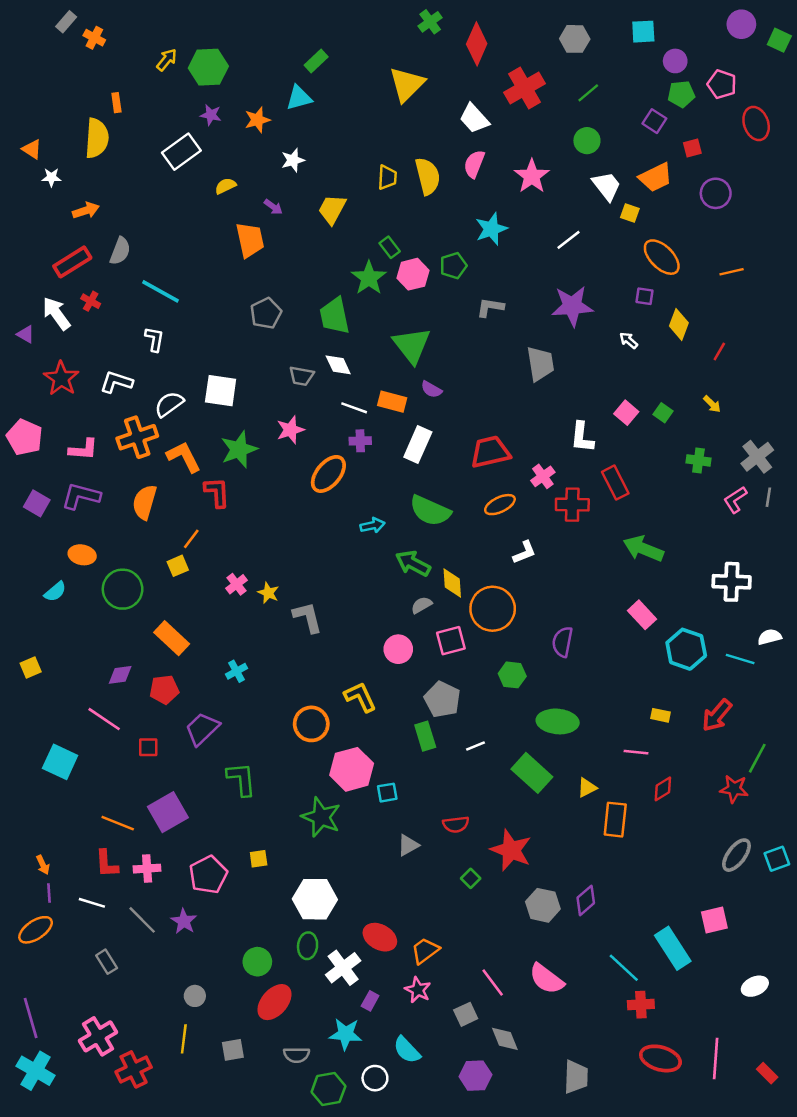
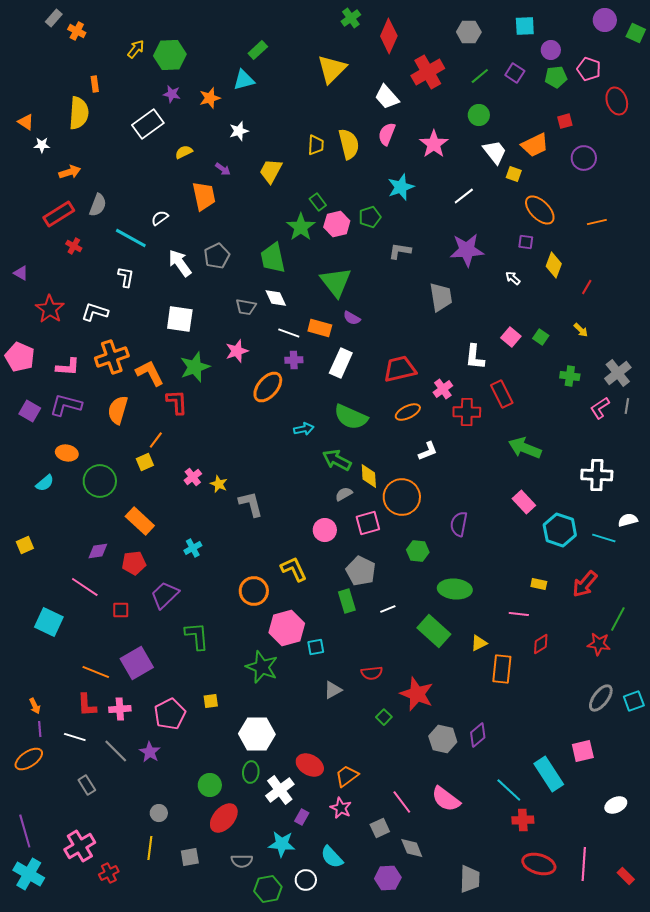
purple square: (654, 121) -> (515, 73), moved
white arrow: (56, 313) -> (180, 263), moved
white semicircle: (169, 404) -> (160, 218), moved, size x0.7
red cross: (134, 1069) -> (109, 873), size x0.7

